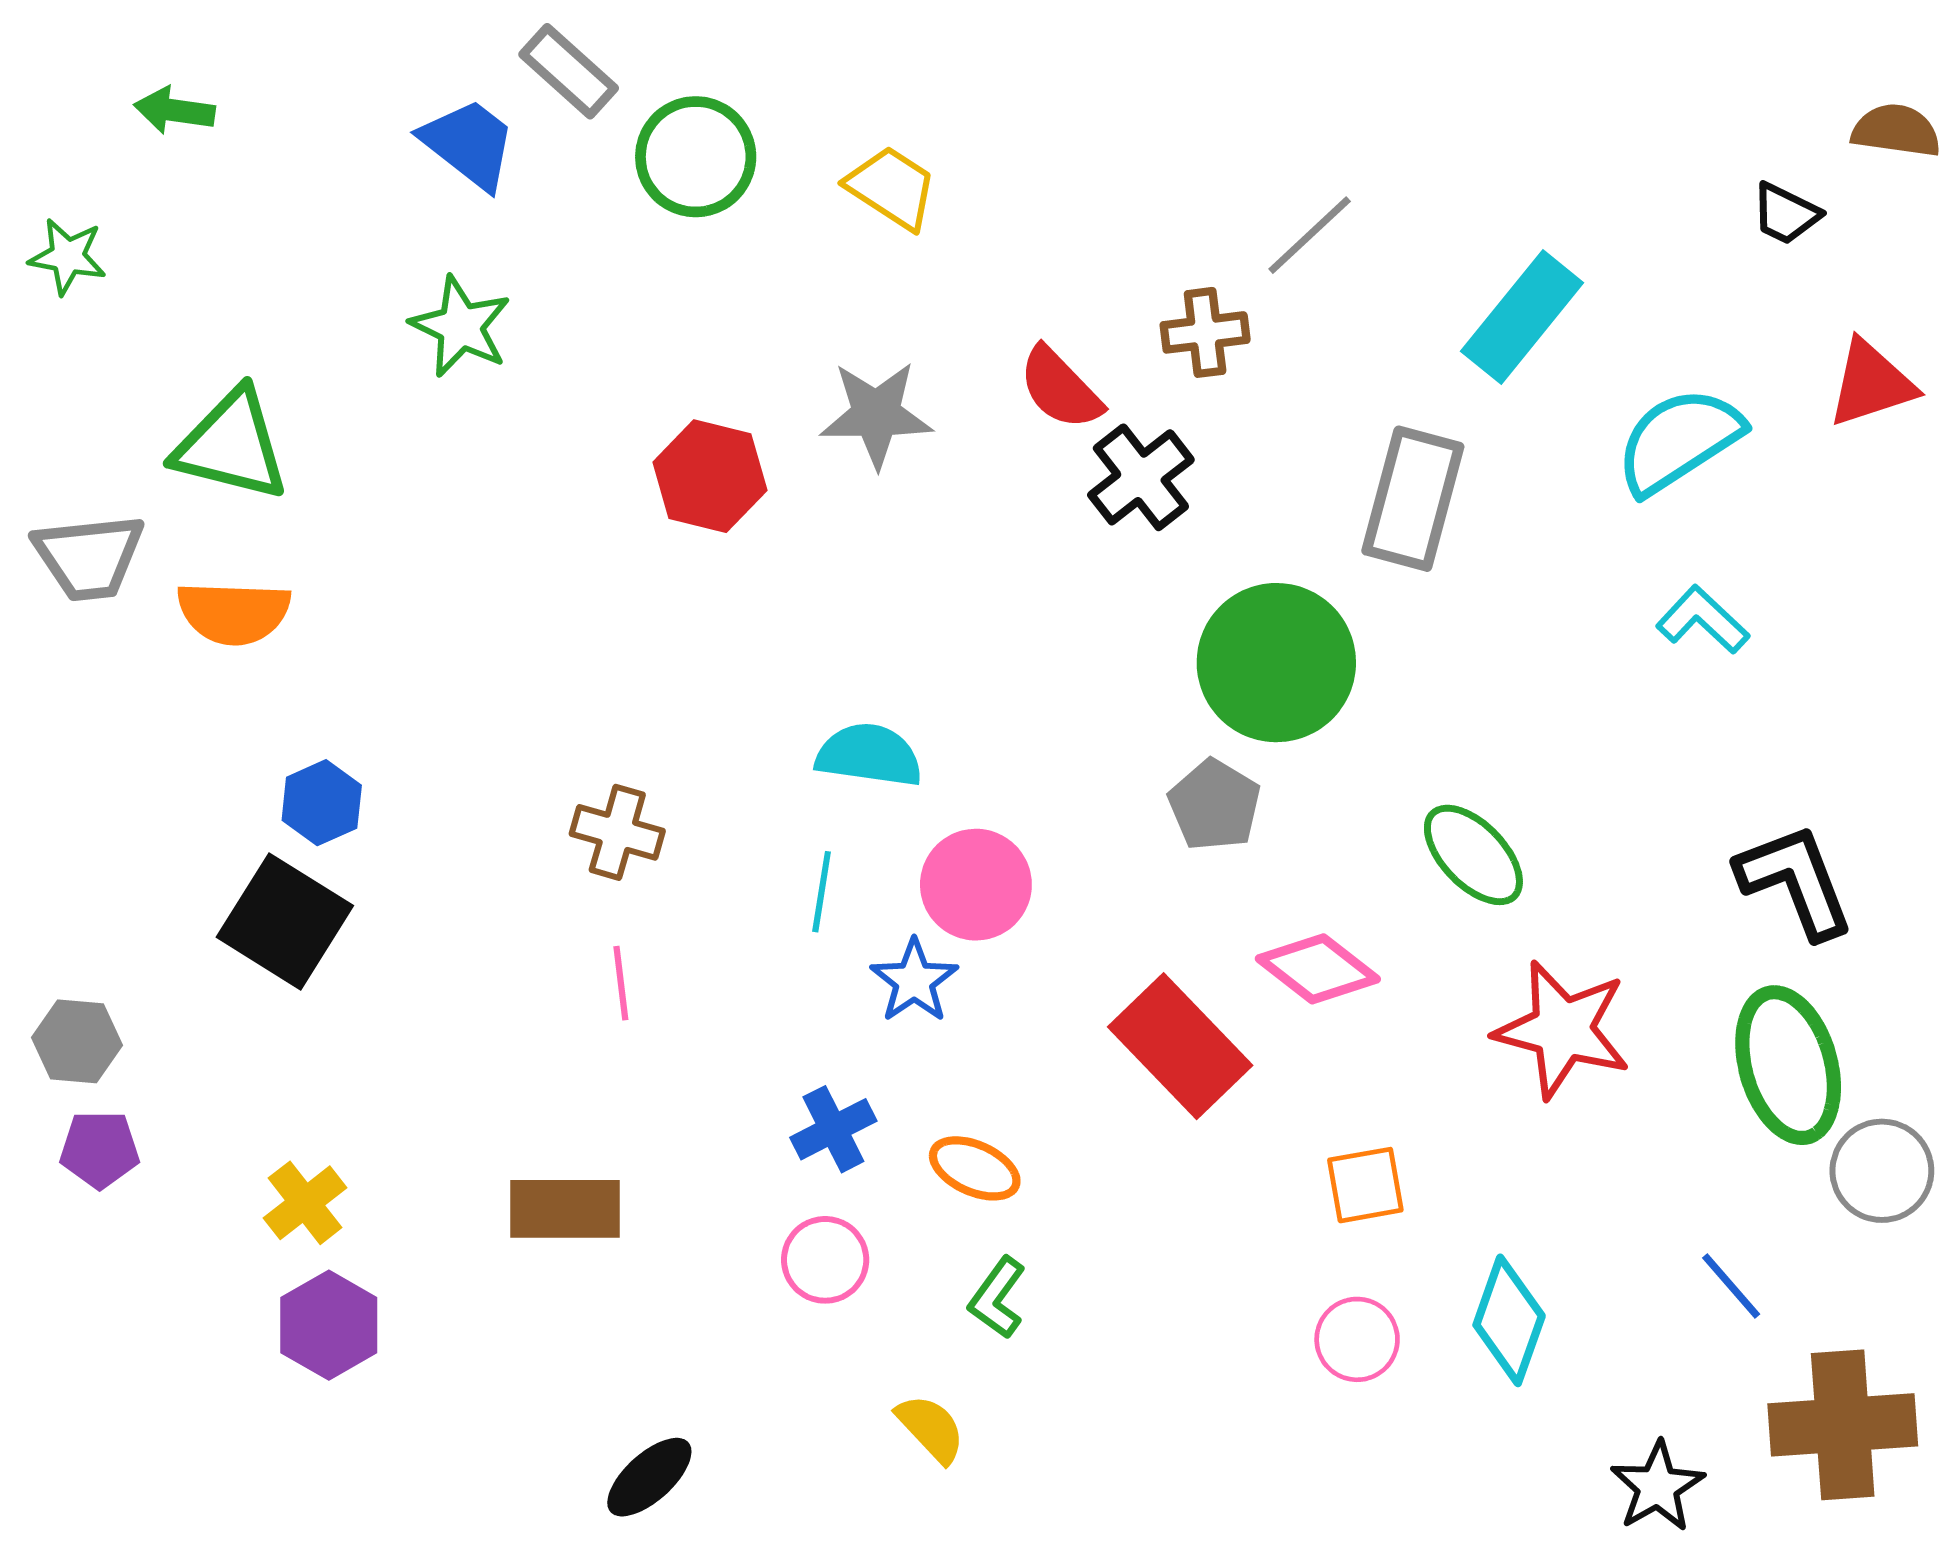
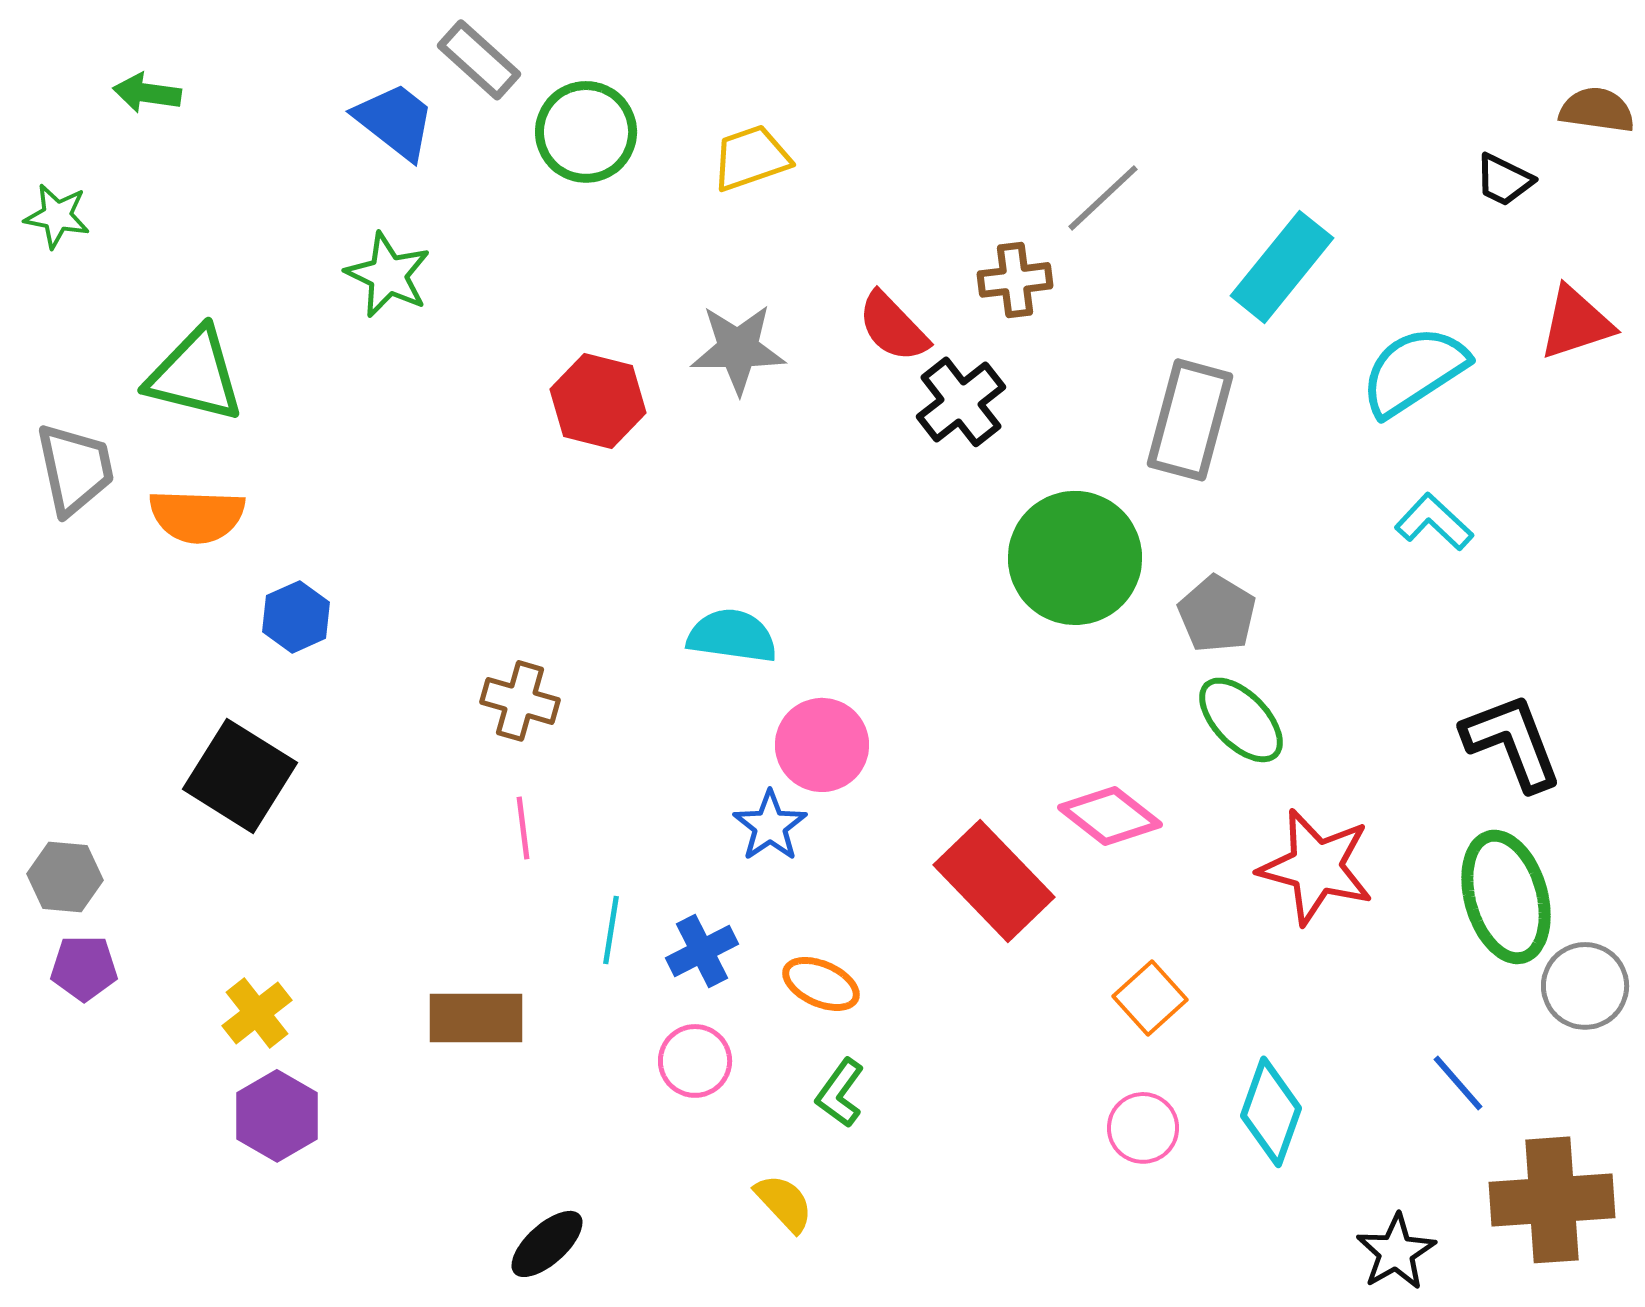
yellow trapezoid: (892, 188) -> (751, 158), turned -52
gray trapezoid: (89, 557) -> (75, 469), turned -96
blue hexagon: (322, 803) -> (296, 617), moved
gray pentagon: (1215, 805) -> (1217, 614), moved
cyan line: (822, 892) -> (611, 930), moved
orange square: (1365, 1185) -> (1150, 998), turned -32

